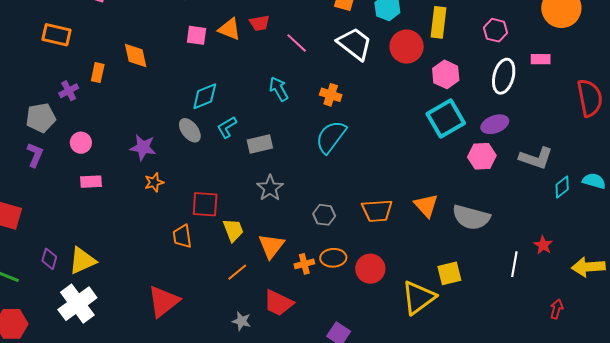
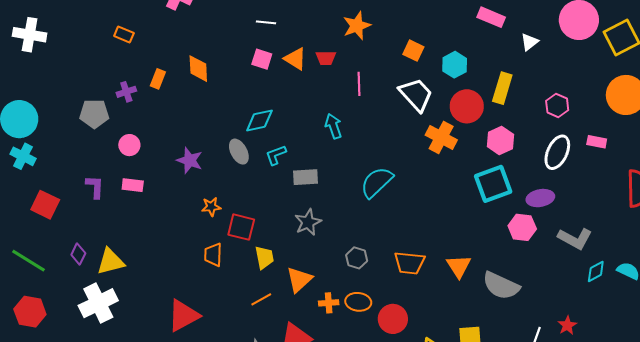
orange rectangle: (57, 35) -> (124, 35), size x0.7
pink line: (297, 43) -> (359, 84), turned 35
orange cross: (331, 95) -> (441, 137), moved, size x1.4
purple L-shape: (35, 155) -> (95, 187), moved, turned -30
orange star: (154, 182) -> (211, 207), moved

